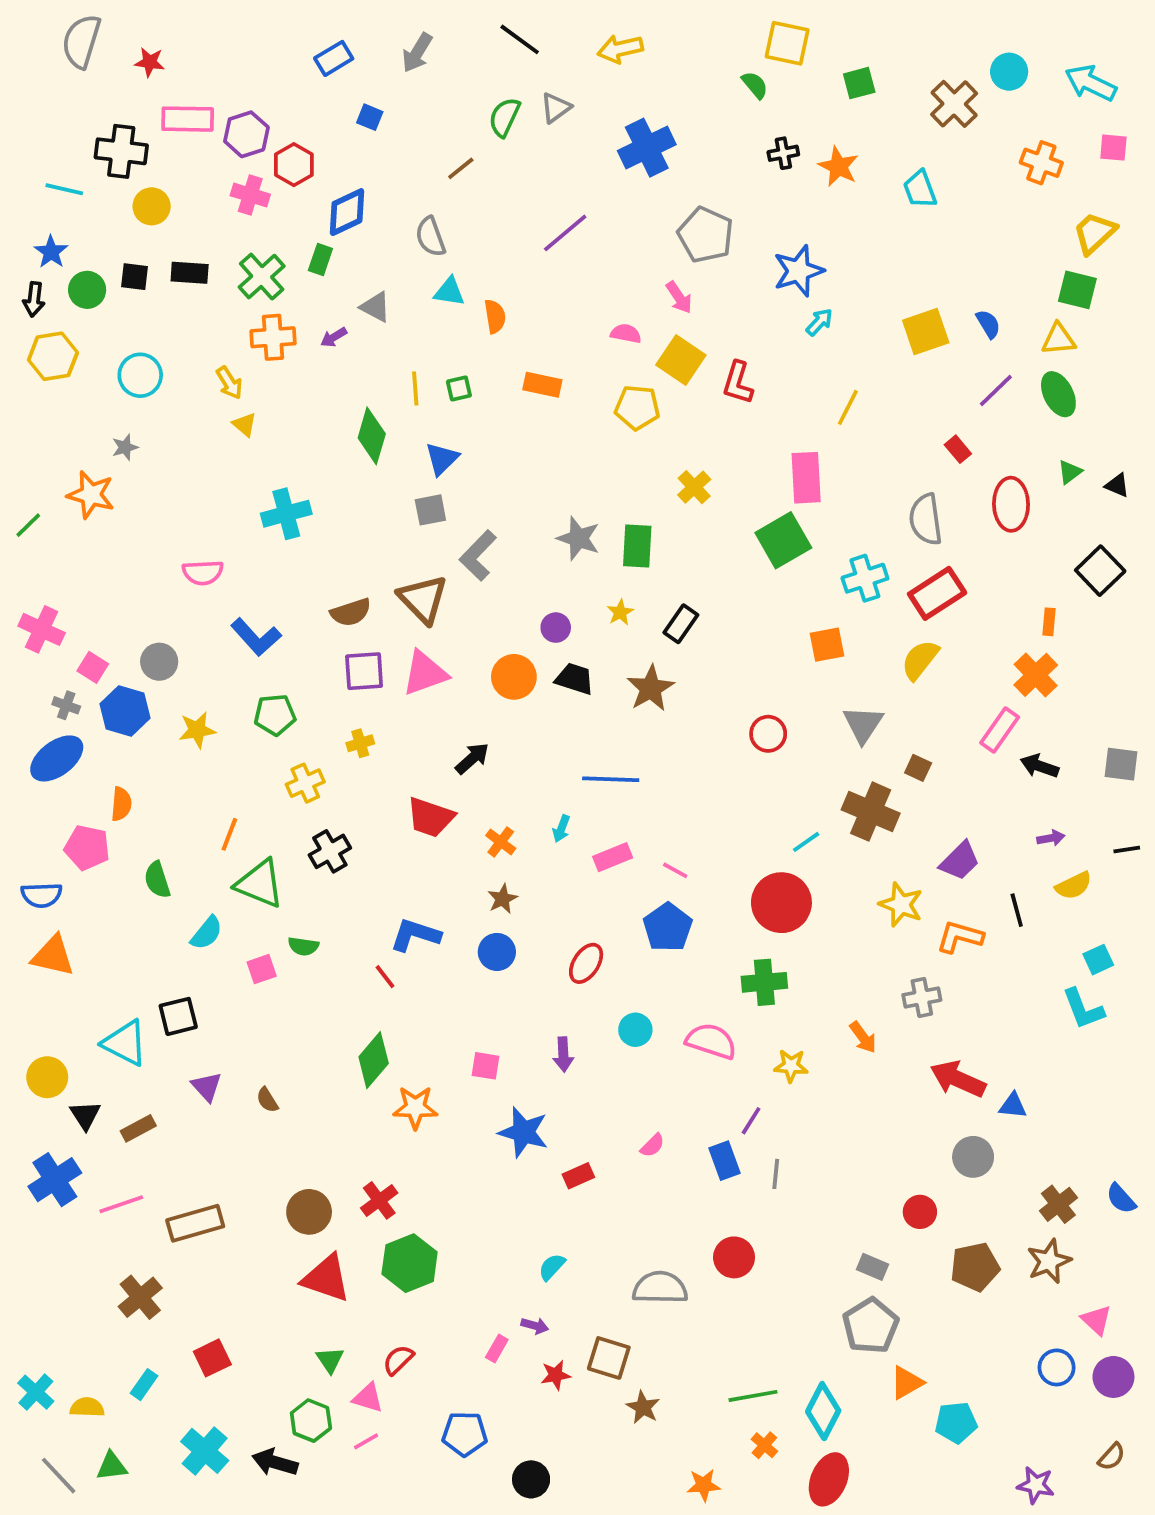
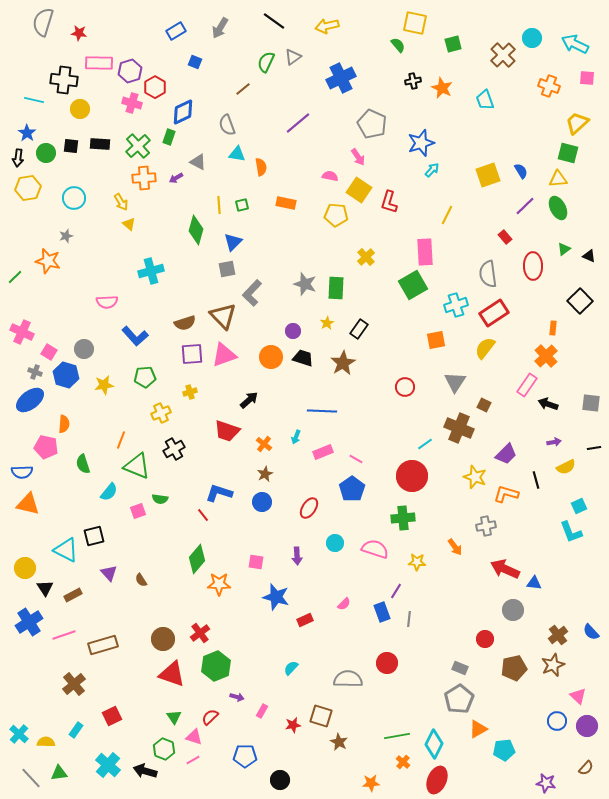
purple arrow: (535, 1326) -> (237, 697), moved

